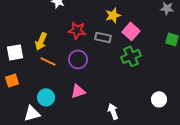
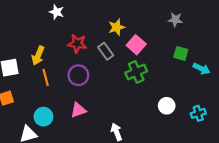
gray rectangle: (103, 37) -> (106, 51), turned 42
orange line: (48, 61) -> (46, 77), turned 49
white circle: (159, 99) -> (167, 106), moved

